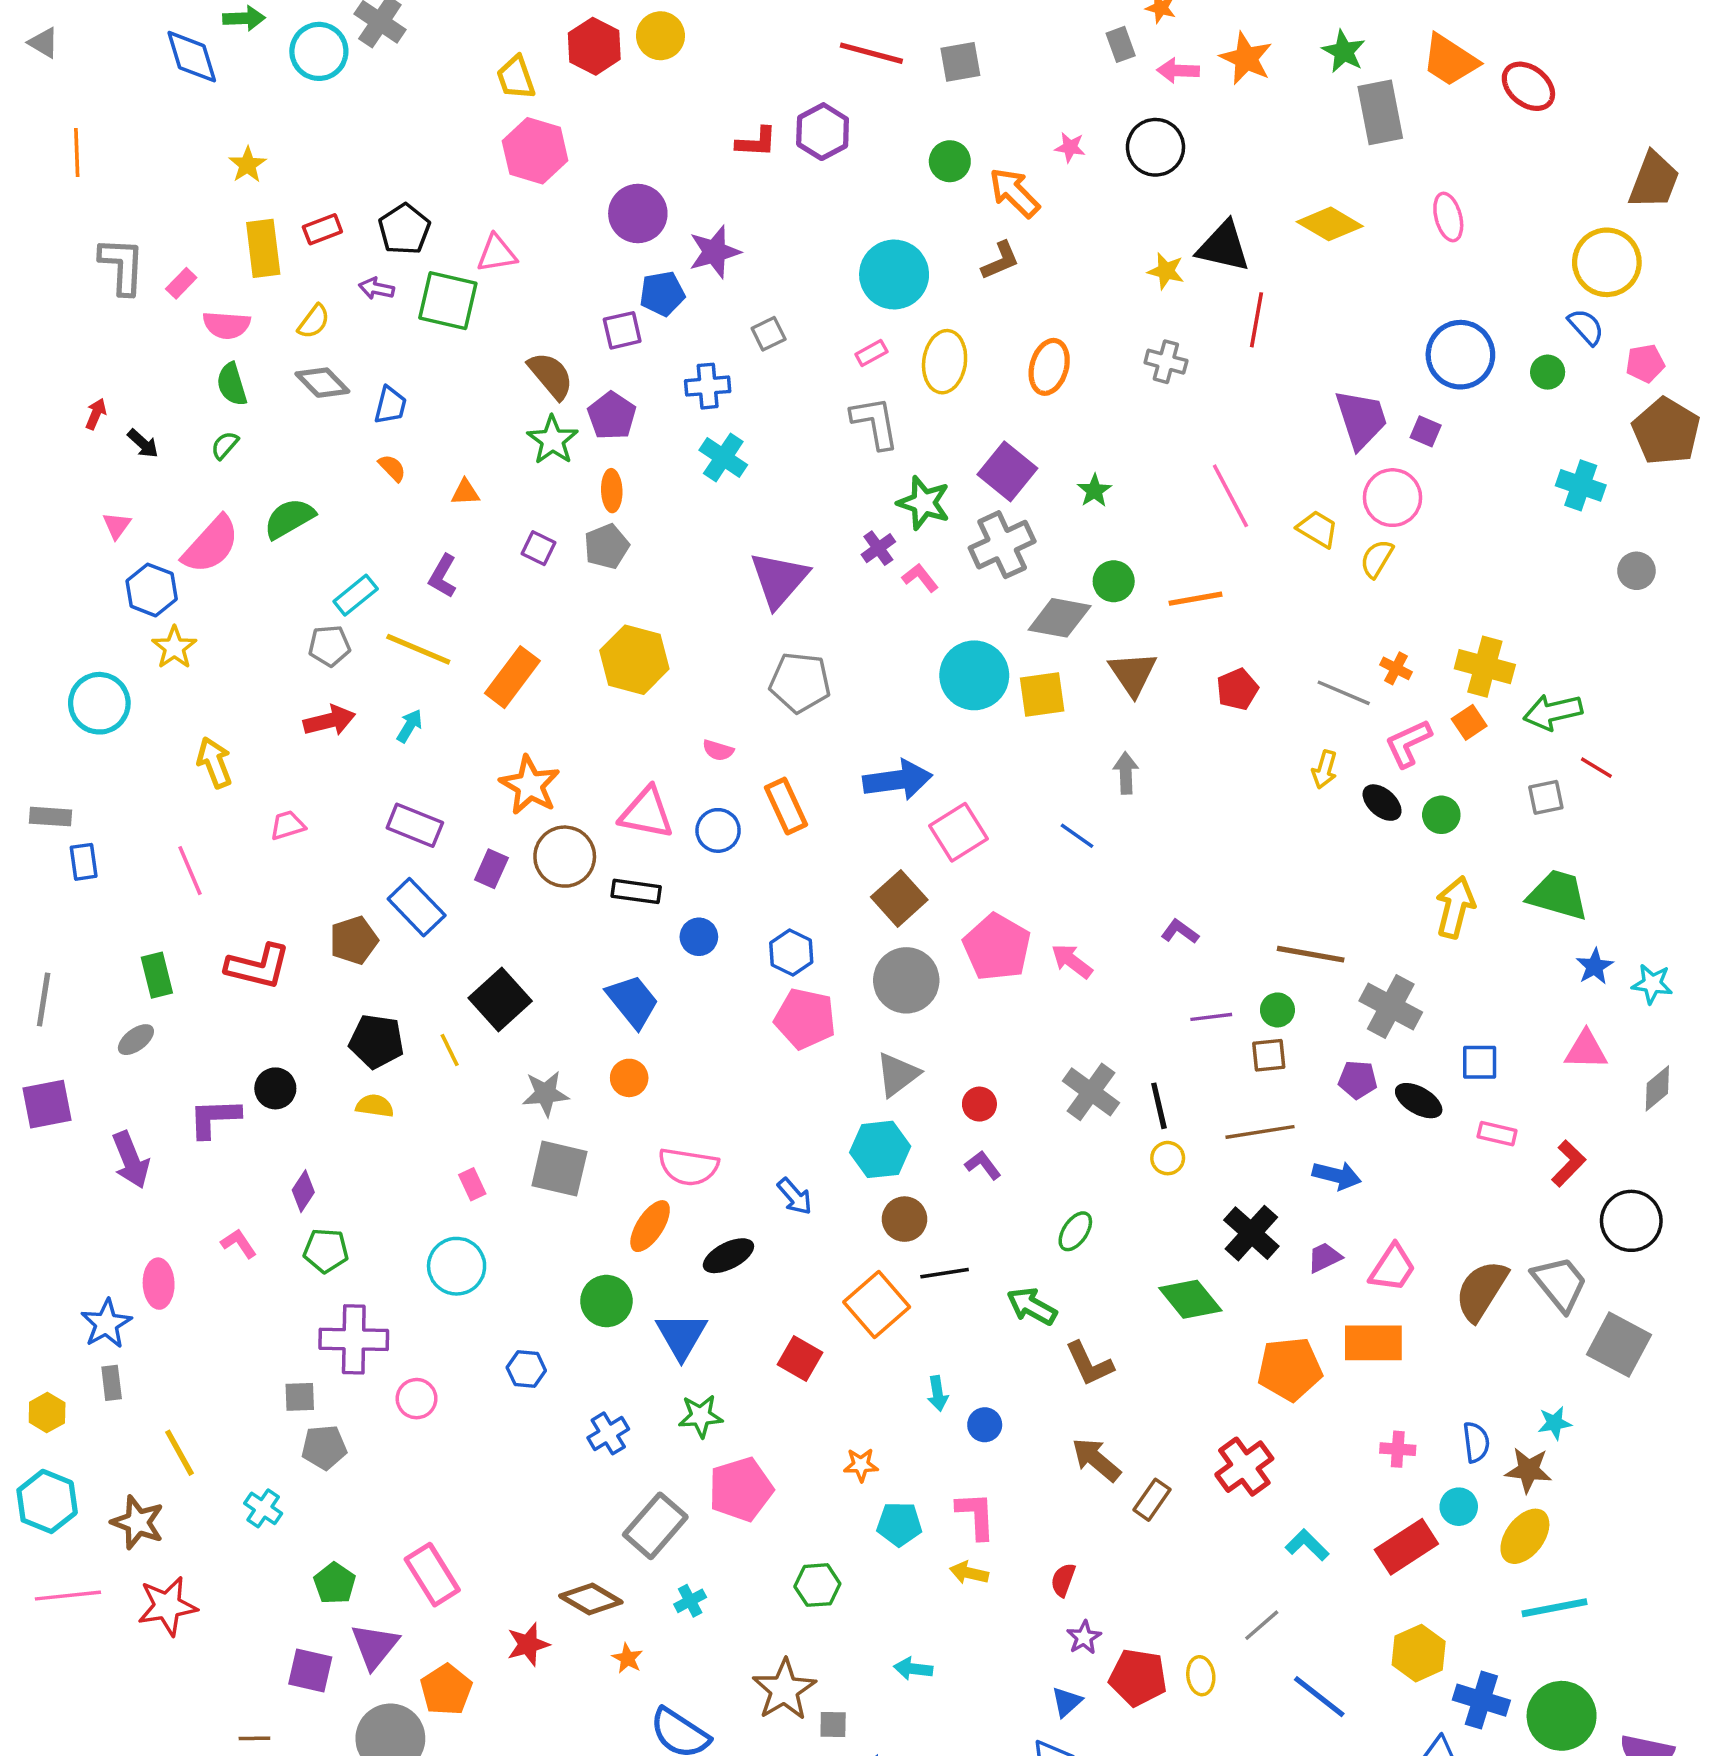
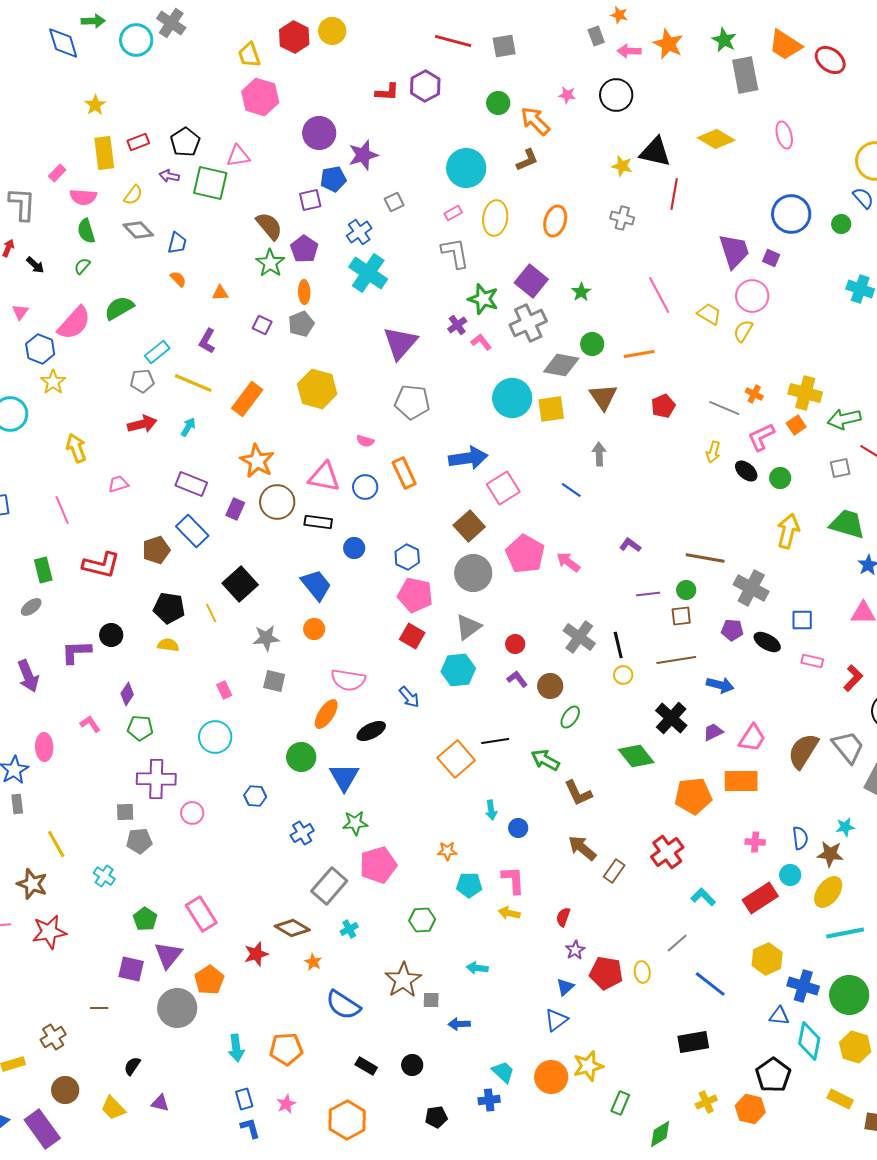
gray L-shape: (122, 266) -> (22, 204), moved
blue cross: (708, 386) -> (359, 232), turned -30
cyan cross: (723, 457) -> (368, 273), size x1.4
gray square: (559, 1169) -> (274, 681), size x0.7
brown circle: (905, 1219) -> (550, 686), moved
red square: (800, 1359) -> (412, 636), moved

